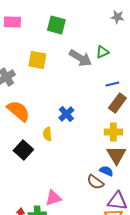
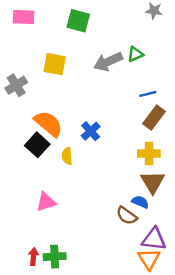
gray arrow: (80, 58) -> (108, 62), turned 125
orange semicircle: (18, 111) -> (48, 124), moved
black square: (23, 150) -> (37, 145), moved
pink triangle: (53, 198) -> (46, 202), moved

